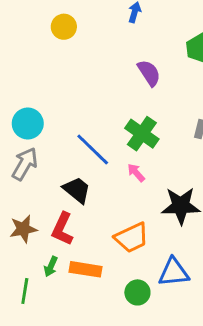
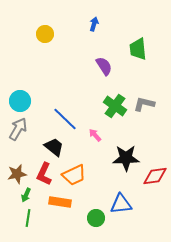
green cross: (142, 134) -> (115, 106), moved
orange trapezoid: (132, 238) -> (74, 175), moved
green arrow: (51, 266) -> (26, 195), moved
green line: (25, 291) -> (28, 218), moved

